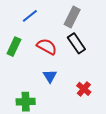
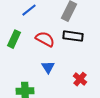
black rectangle: (76, 43) -> (73, 36), turned -48

